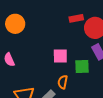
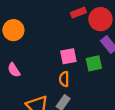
orange semicircle: (63, 82) -> (64, 79), moved

